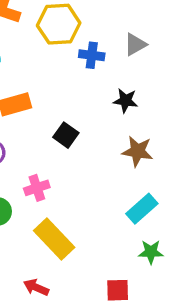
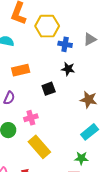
black star: (125, 101) -> (68, 69), moved
black square: (66, 135) -> (49, 89), turned 32
green star: (151, 252) -> (81, 158), moved

